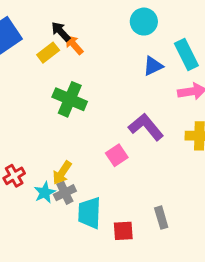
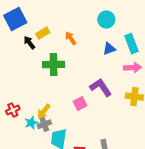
black arrow: (61, 32) -> (29, 43), moved
orange arrow: (74, 45) -> (71, 38), moved
green cross: (70, 99) -> (54, 65), turned -30

